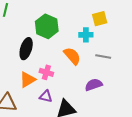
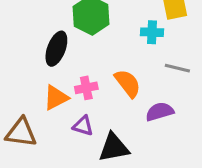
orange semicircle: (72, 56) -> (128, 83), moved
pink cross: (46, 72) -> (86, 88), turned -32

